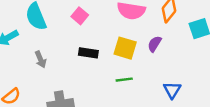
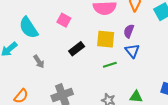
black rectangle: (88, 53) -> (77, 49), turned -35
blue triangle: (172, 90) -> (132, 51), moved

